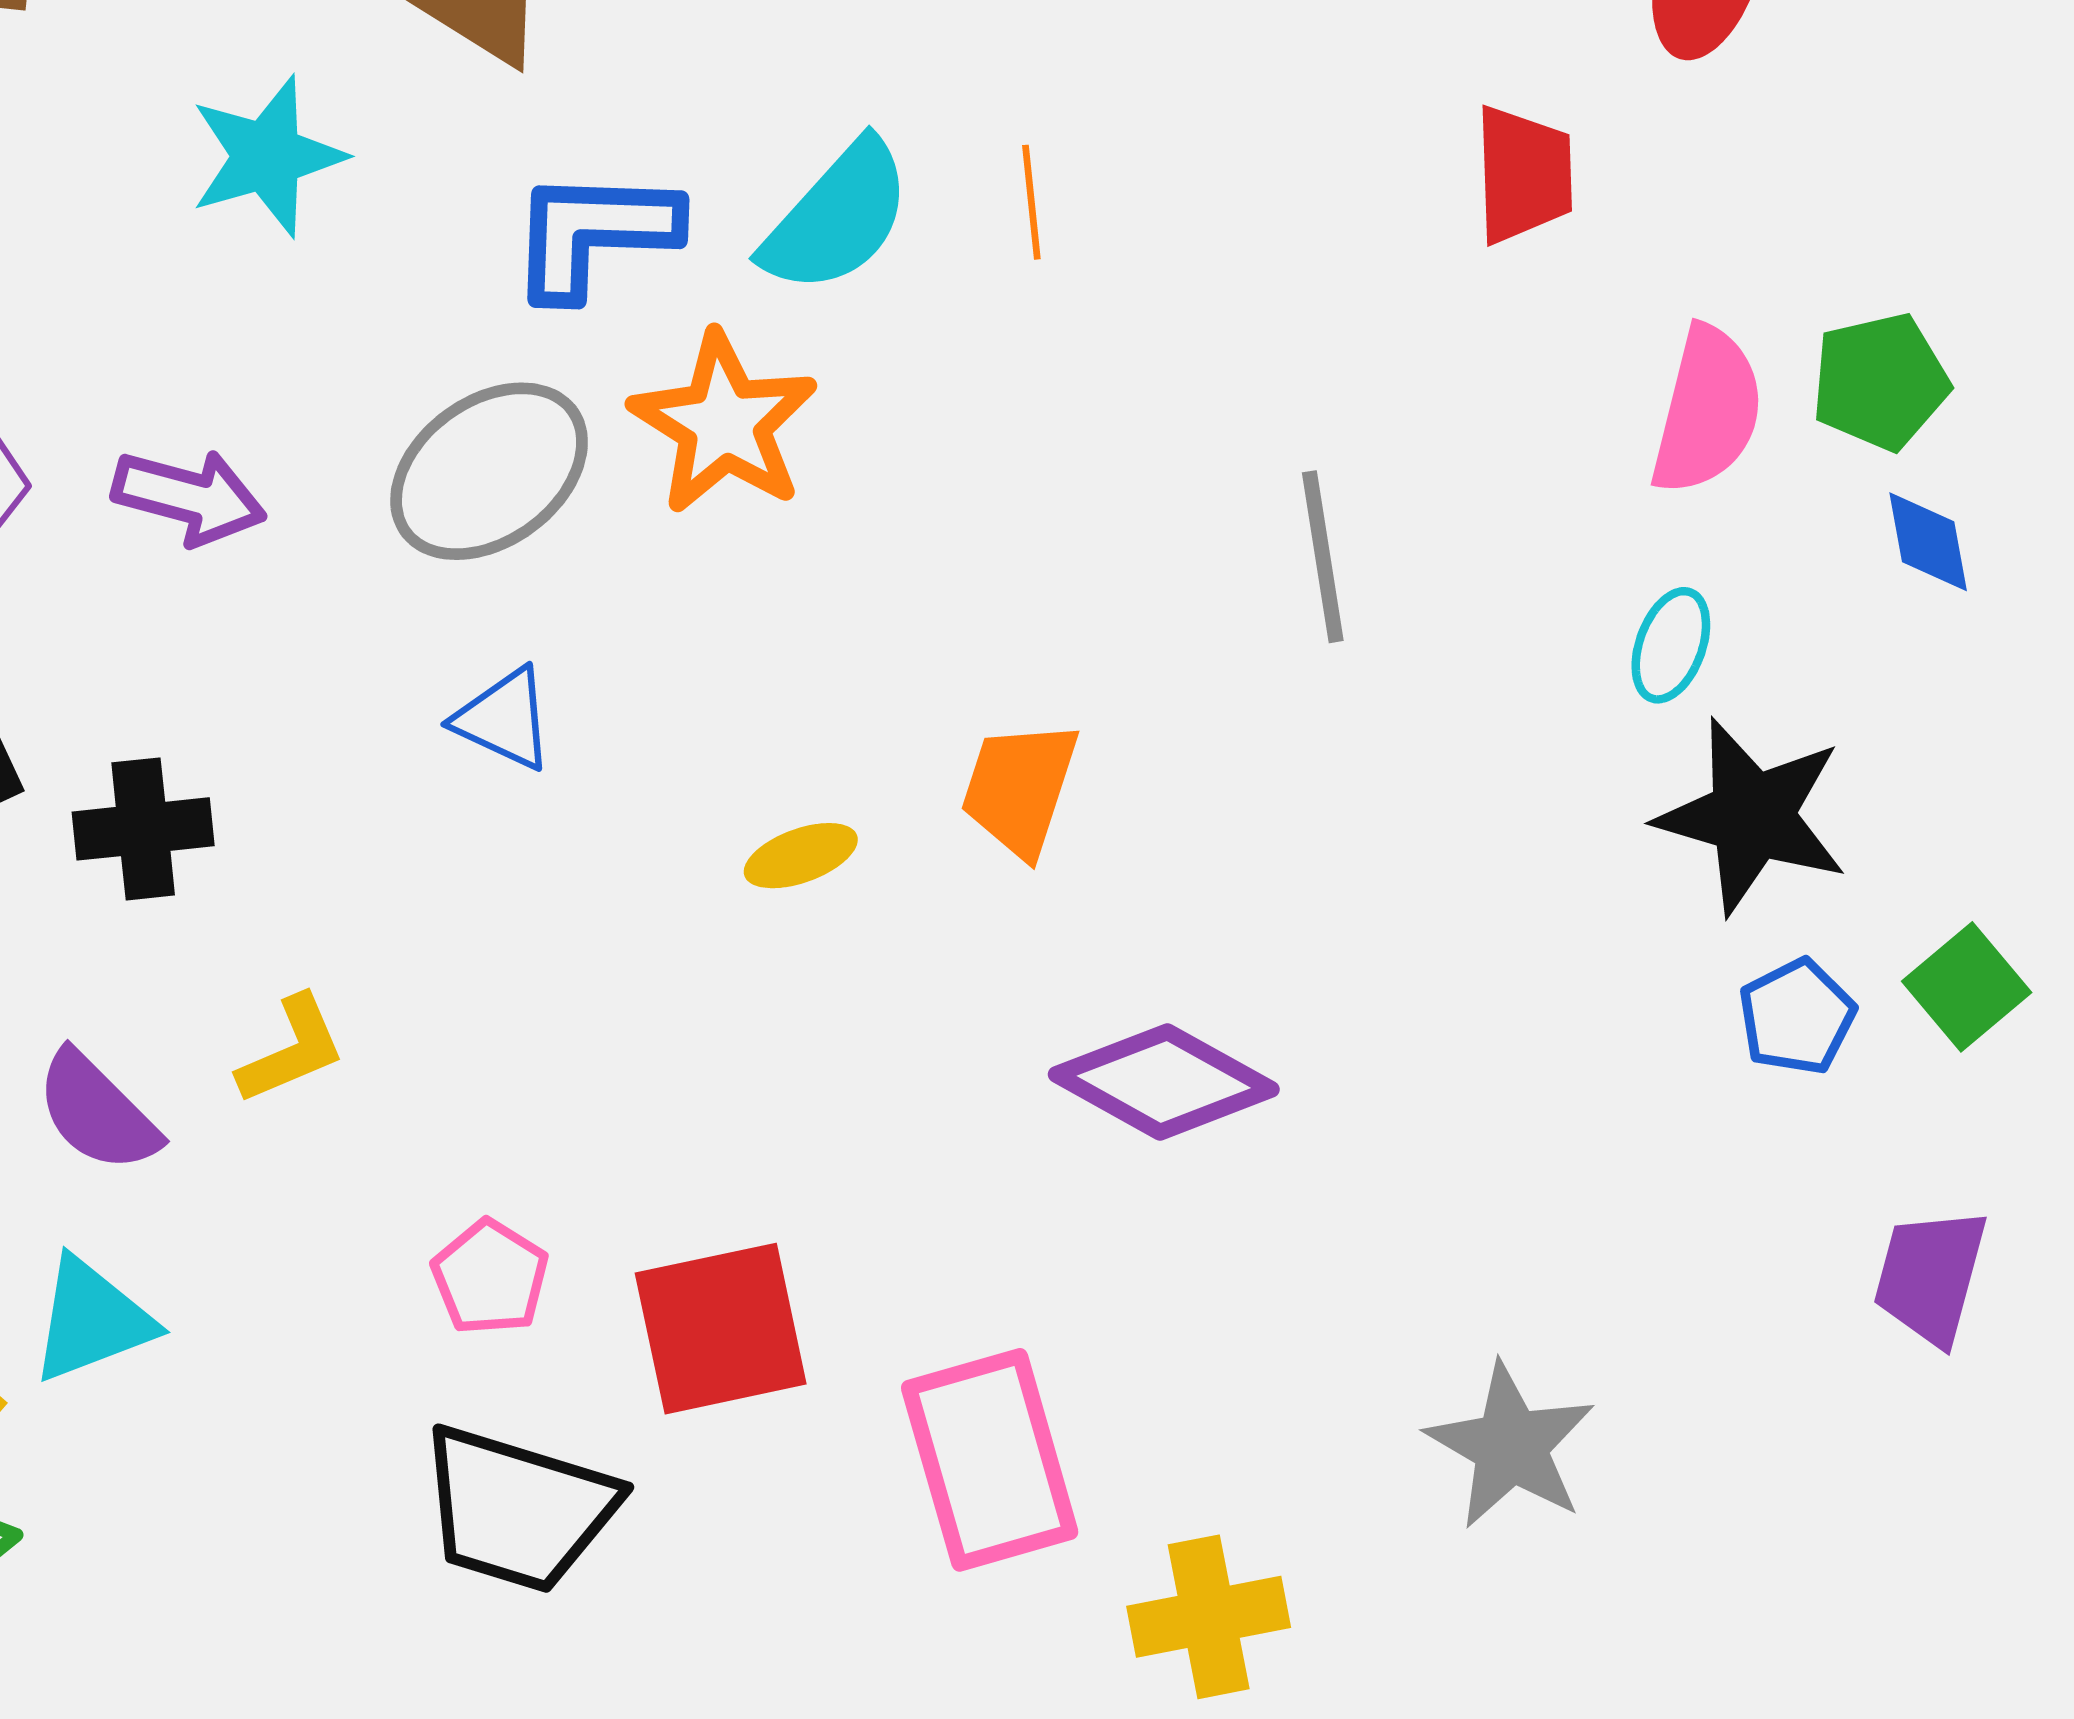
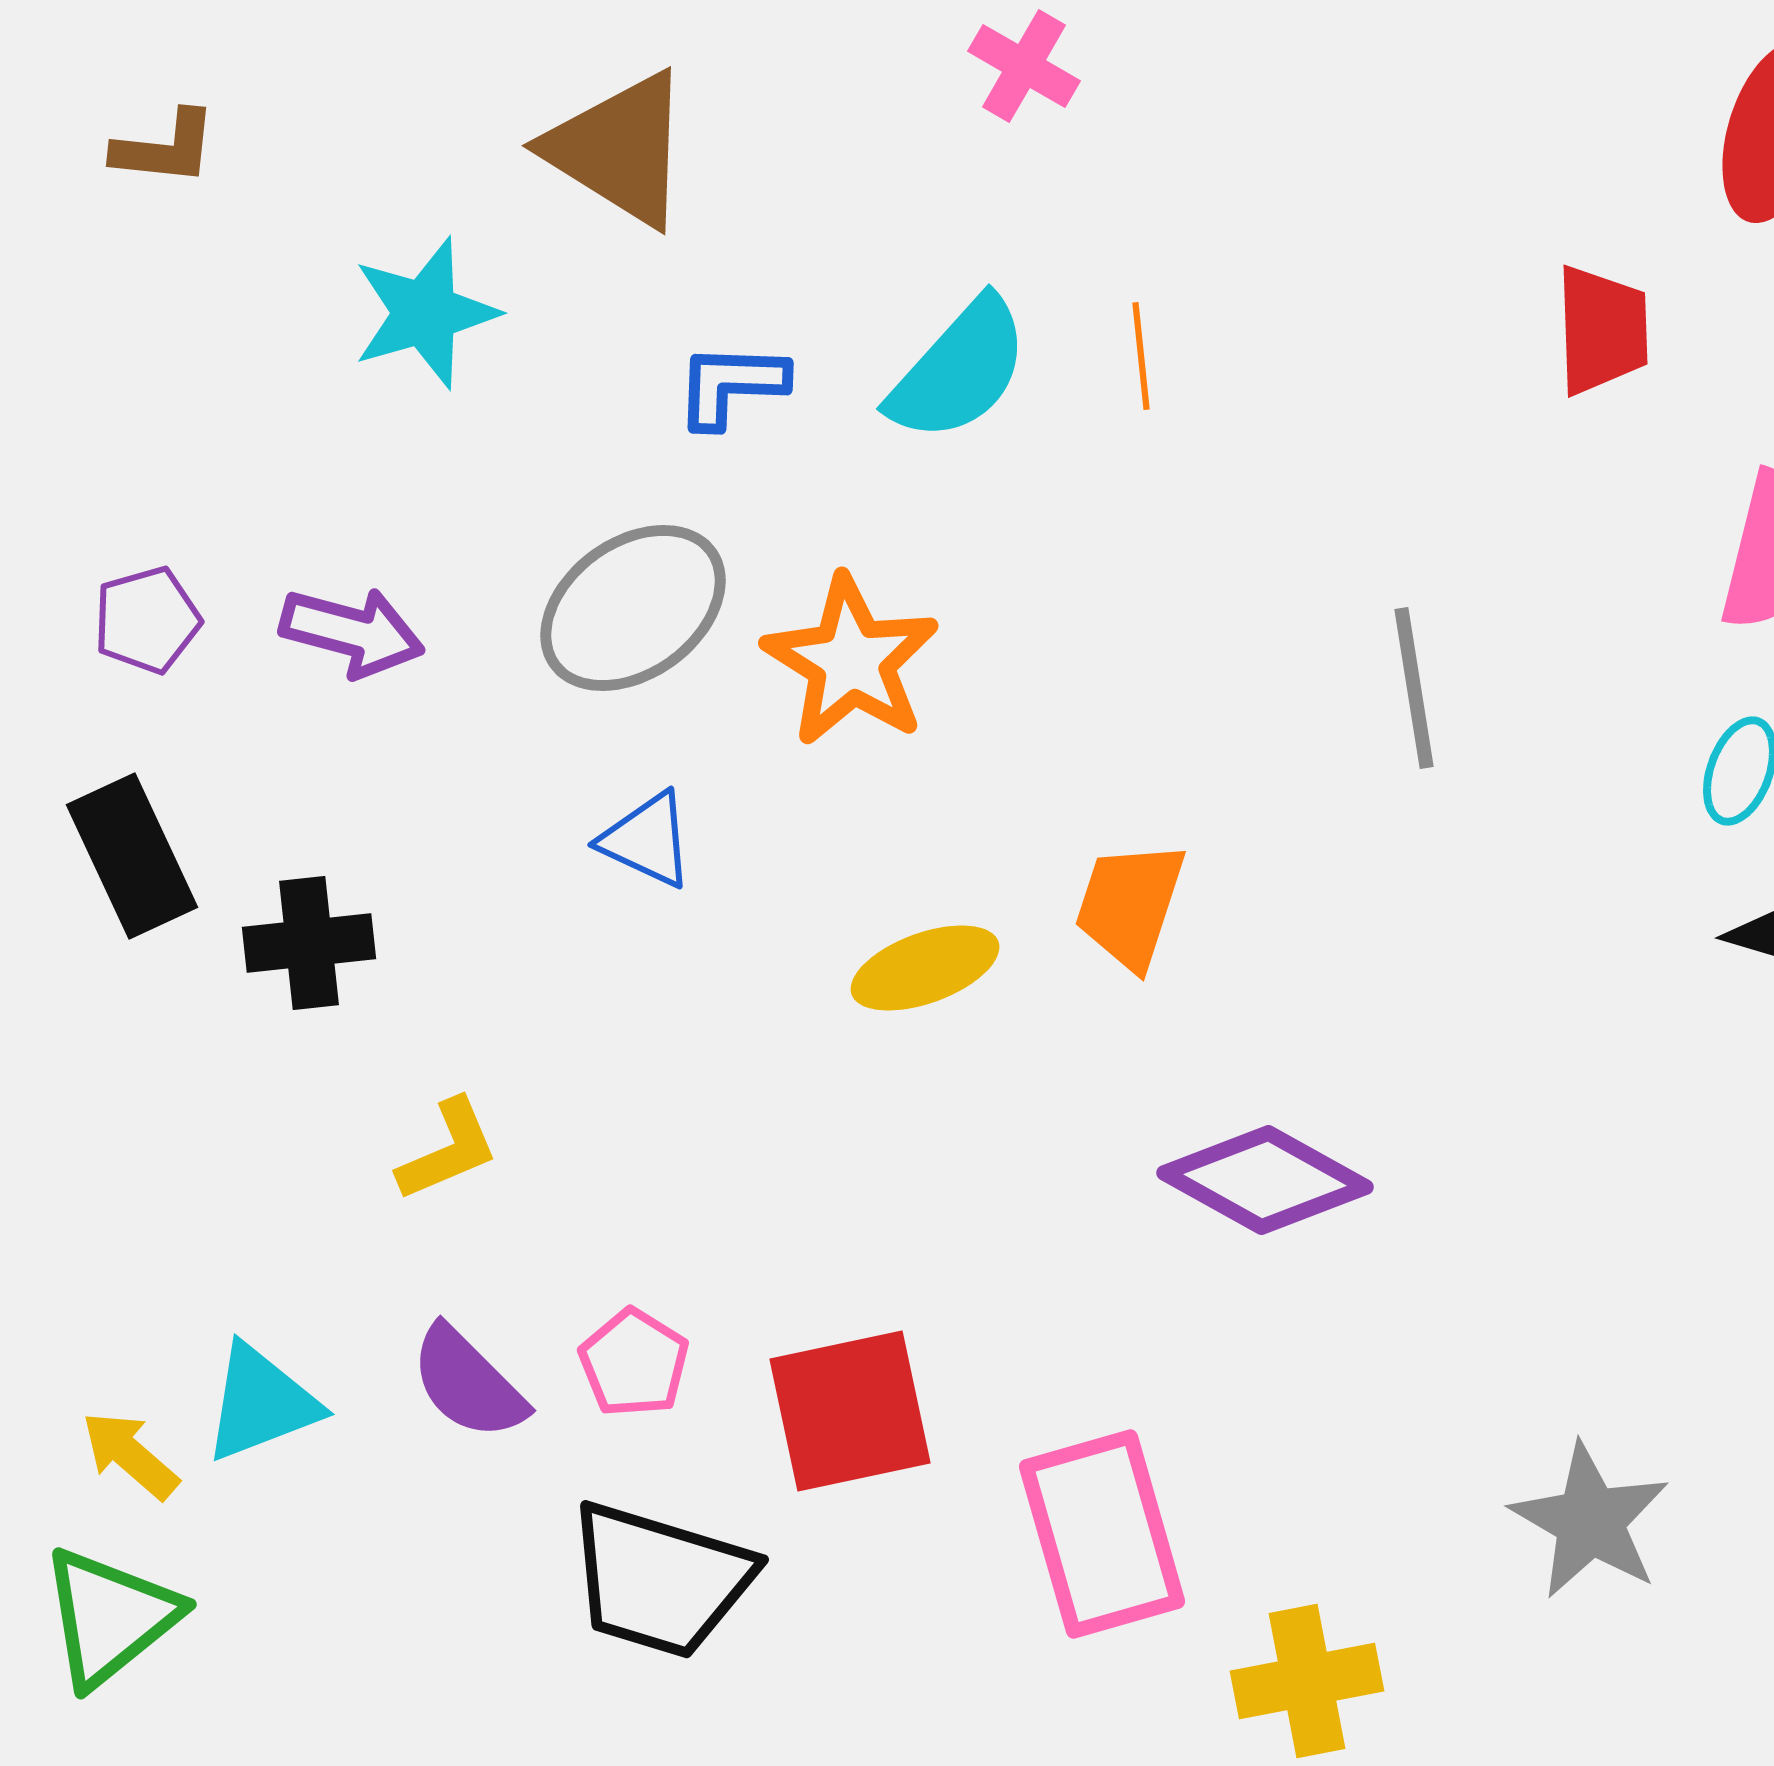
blue L-shape: (594, 233) -> (731, 385), size x0.7
orange star: (724, 423) -> (851, 661), moved
yellow ellipse: (801, 856) -> (925, 968), size x1.4
purple semicircle: (97, 1112) -> (468, 1383), moved

